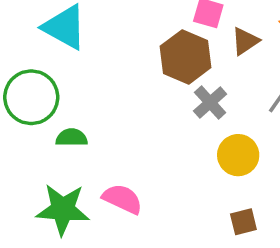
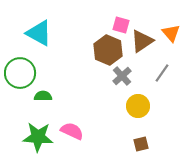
brown triangle: (245, 41) -> (142, 41), size x1.4

